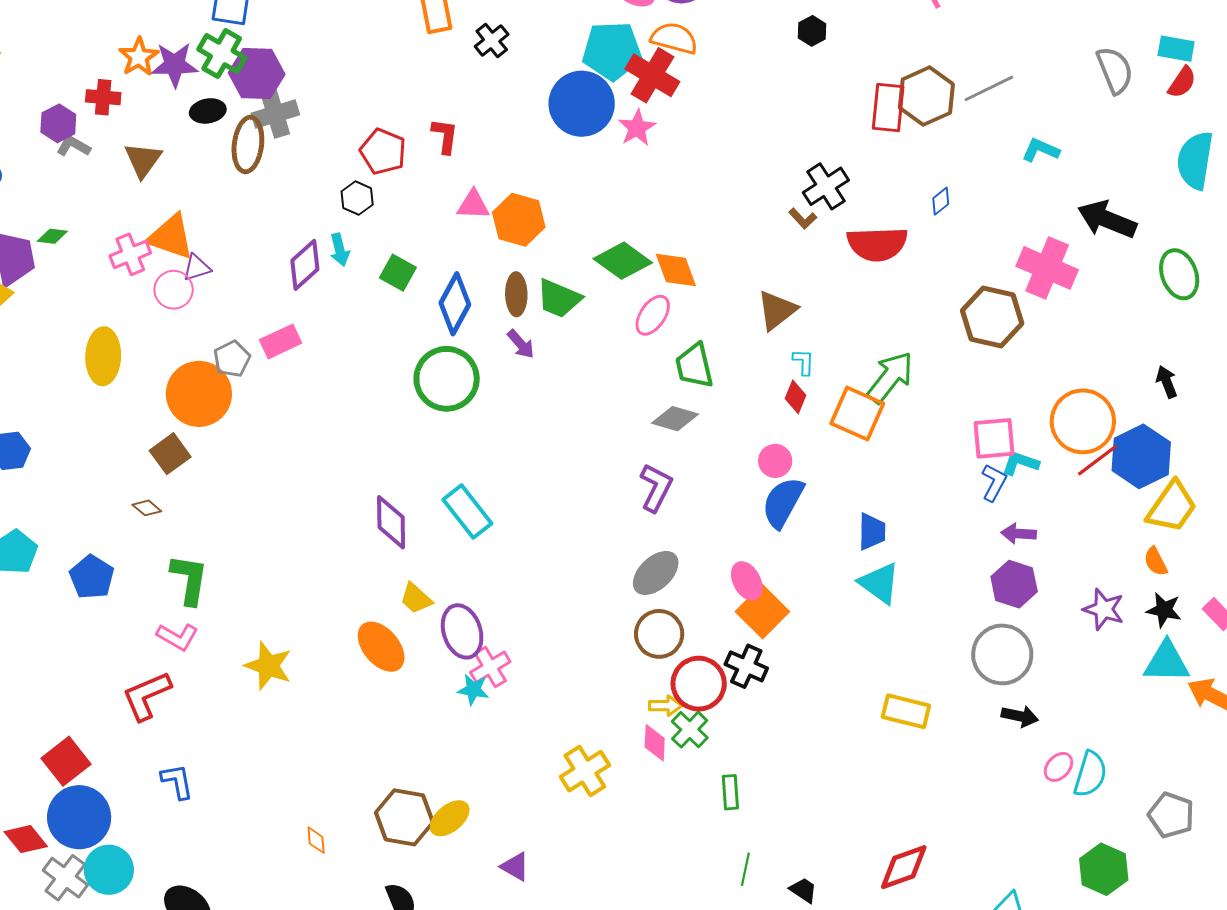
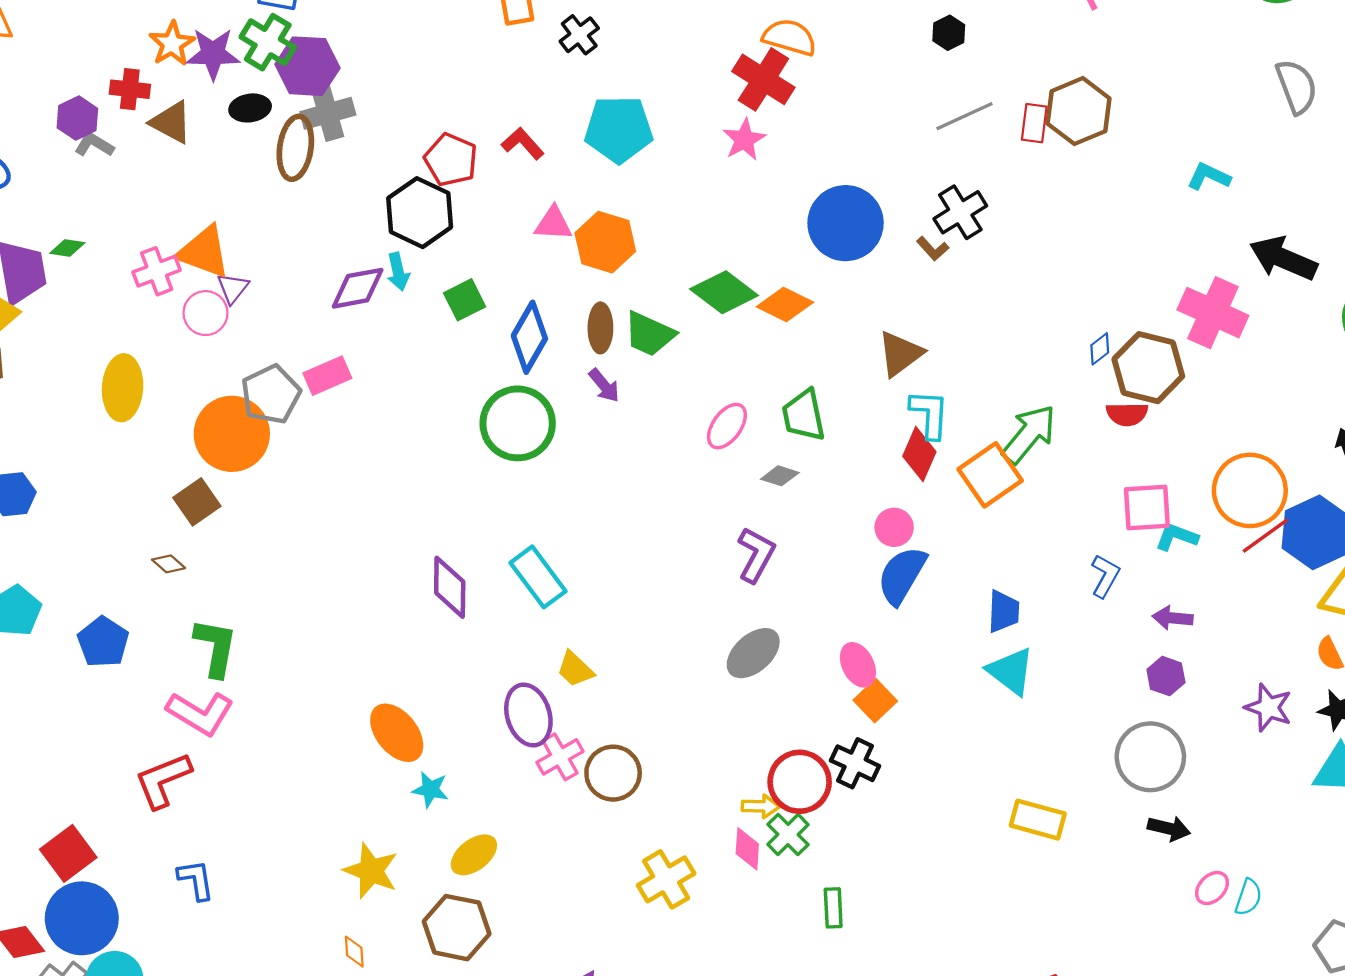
cyan pentagon: (612, 51) -> (619, 129), moved
gray line: (989, 88) -> (965, 116), moved
blue circle: (582, 104) -> (846, 223), moved
red rectangle: (888, 107) -> (1034, 123), size x0.7
red L-shape: (445, 136) -> (523, 144), turned -51
brown triangle: (143, 160) -> (171, 122), moved, turned -39
black hexagon: (357, 198) -> (420, 213), size x1.8
blue diamond: (941, 201) -> (1100, 349), moved
red semicircle: (877, 244) -> (1127, 414), moved, size x0.6
purple diamond: (305, 265) -> (358, 288), turned 30
purple triangle: (197, 268) -> (233, 288), turned -36
orange diamond: (676, 270) -> (785, 304), turned -45
green square: (398, 273) -> (465, 300), turned 33
pink ellipse: (653, 315) -> (727, 426), moved
gray pentagon: (232, 359) -> (271, 394), size x1.4
cyan L-shape: (803, 362) -> (929, 414), size x1.6
red diamond: (796, 397) -> (919, 454), size x1.4
orange square: (857, 413) -> (990, 475), turned 30
gray diamond: (675, 419) -> (780, 476), size x0.7
blue L-shape: (994, 483) -> (1105, 576), moved
purple hexagon: (1014, 584) -> (1166, 676), size x0.7
yellow trapezoid: (416, 598) -> (575, 669), moved
orange square: (762, 612) -> (875, 701), size x0.7
brown circle: (659, 634) -> (613, 773), moved
pink L-shape: (177, 637) -> (200, 713), size x1.4
orange ellipse: (381, 647) -> (397, 733), moved
yellow star: (268, 666) -> (371, 871), moved
cyan star: (473, 690) -> (430, 790), moved
cyan semicircle: (1090, 774) -> (1248, 897), size x0.7
yellow ellipse: (450, 818) -> (474, 855), moved

